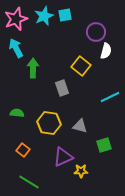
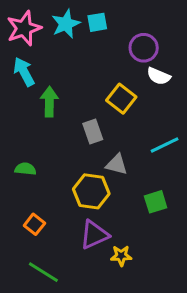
white semicircle: (106, 51) -> (159, 76), turned 98
yellow hexagon: (49, 123) -> (91, 191), moved
gray triangle: (80, 126) -> (117, 164), moved
green square: (104, 145) -> (156, 202), moved

